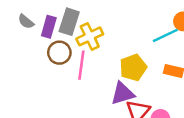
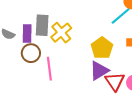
brown circle: (59, 53) -> (31, 53), moved
pink line: (81, 65) -> (49, 69), moved

